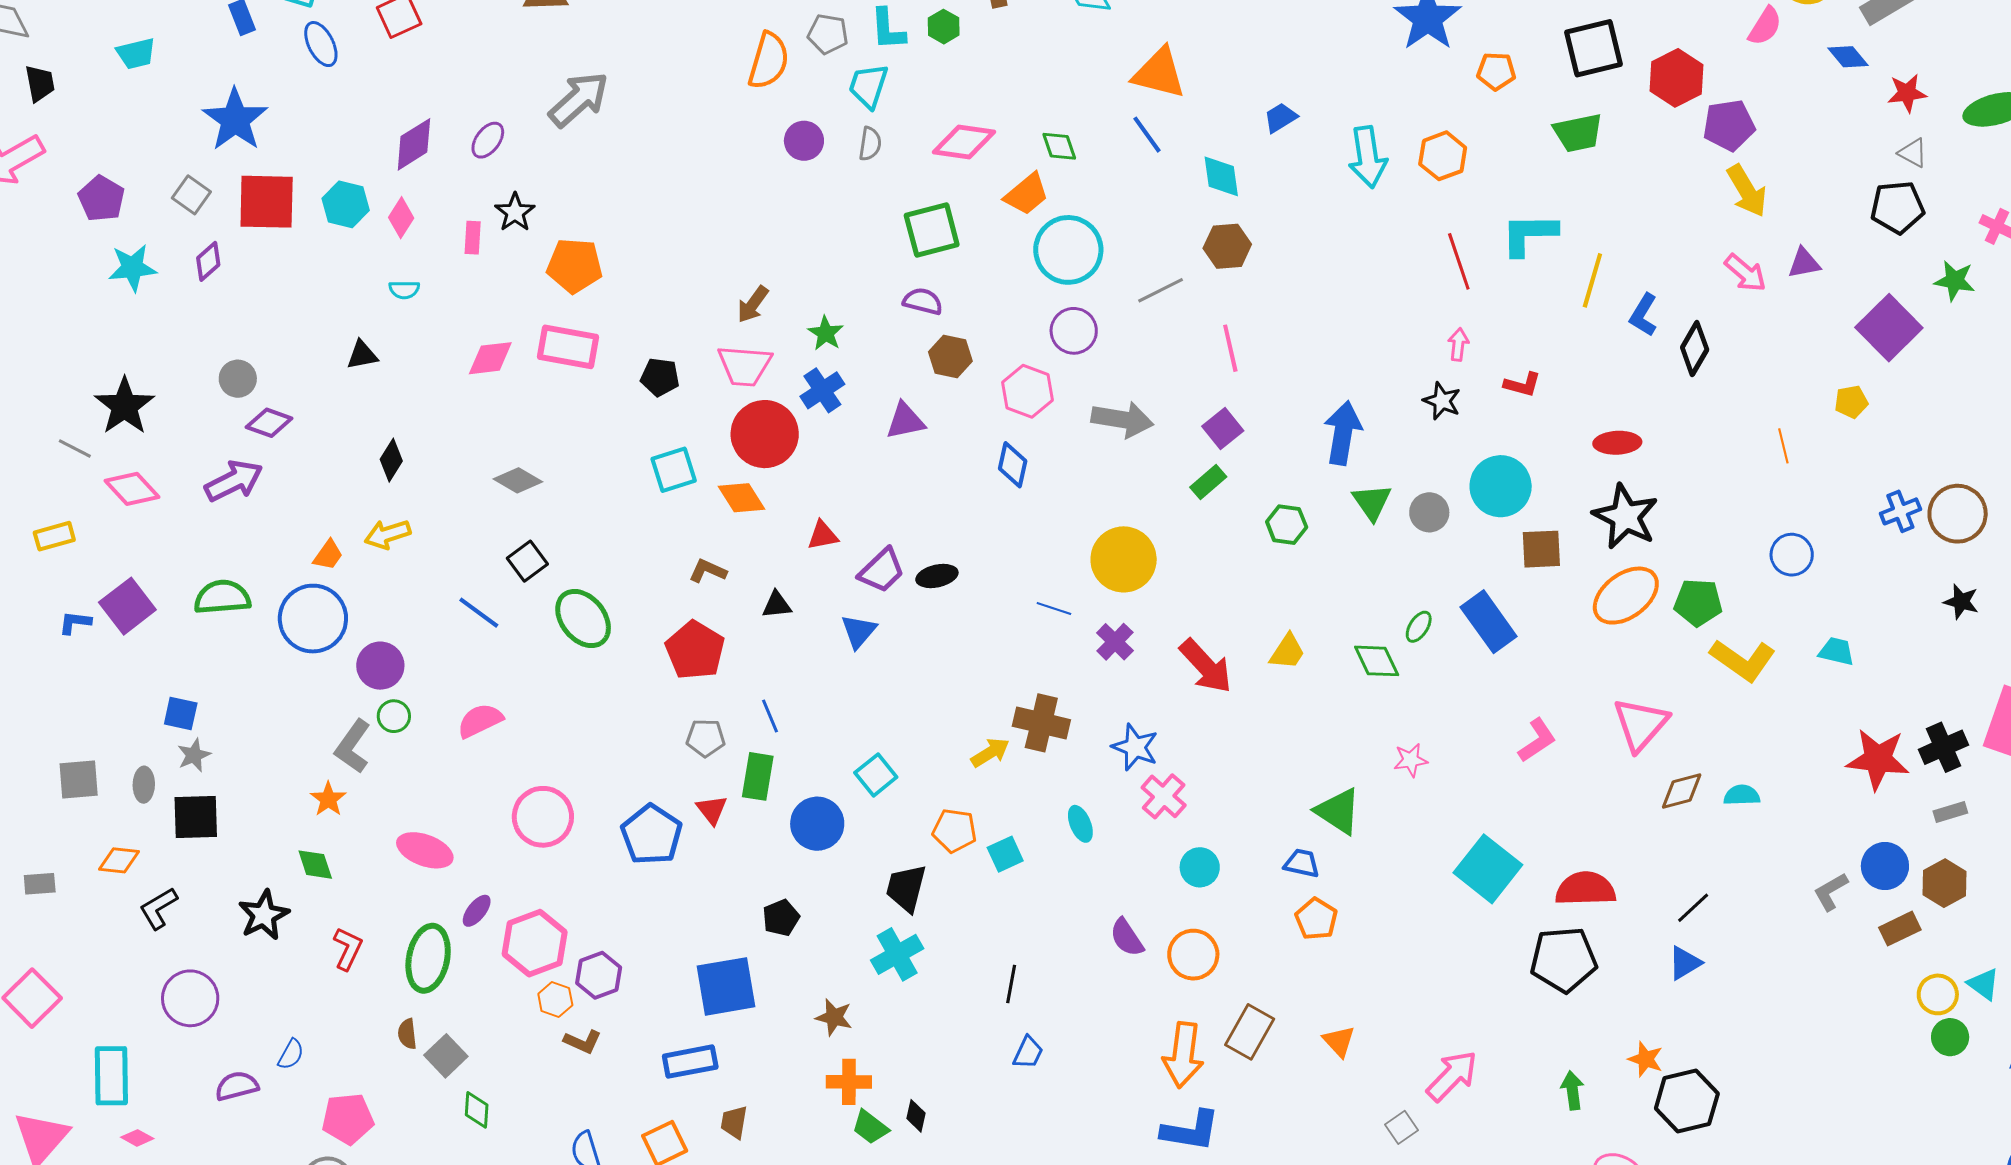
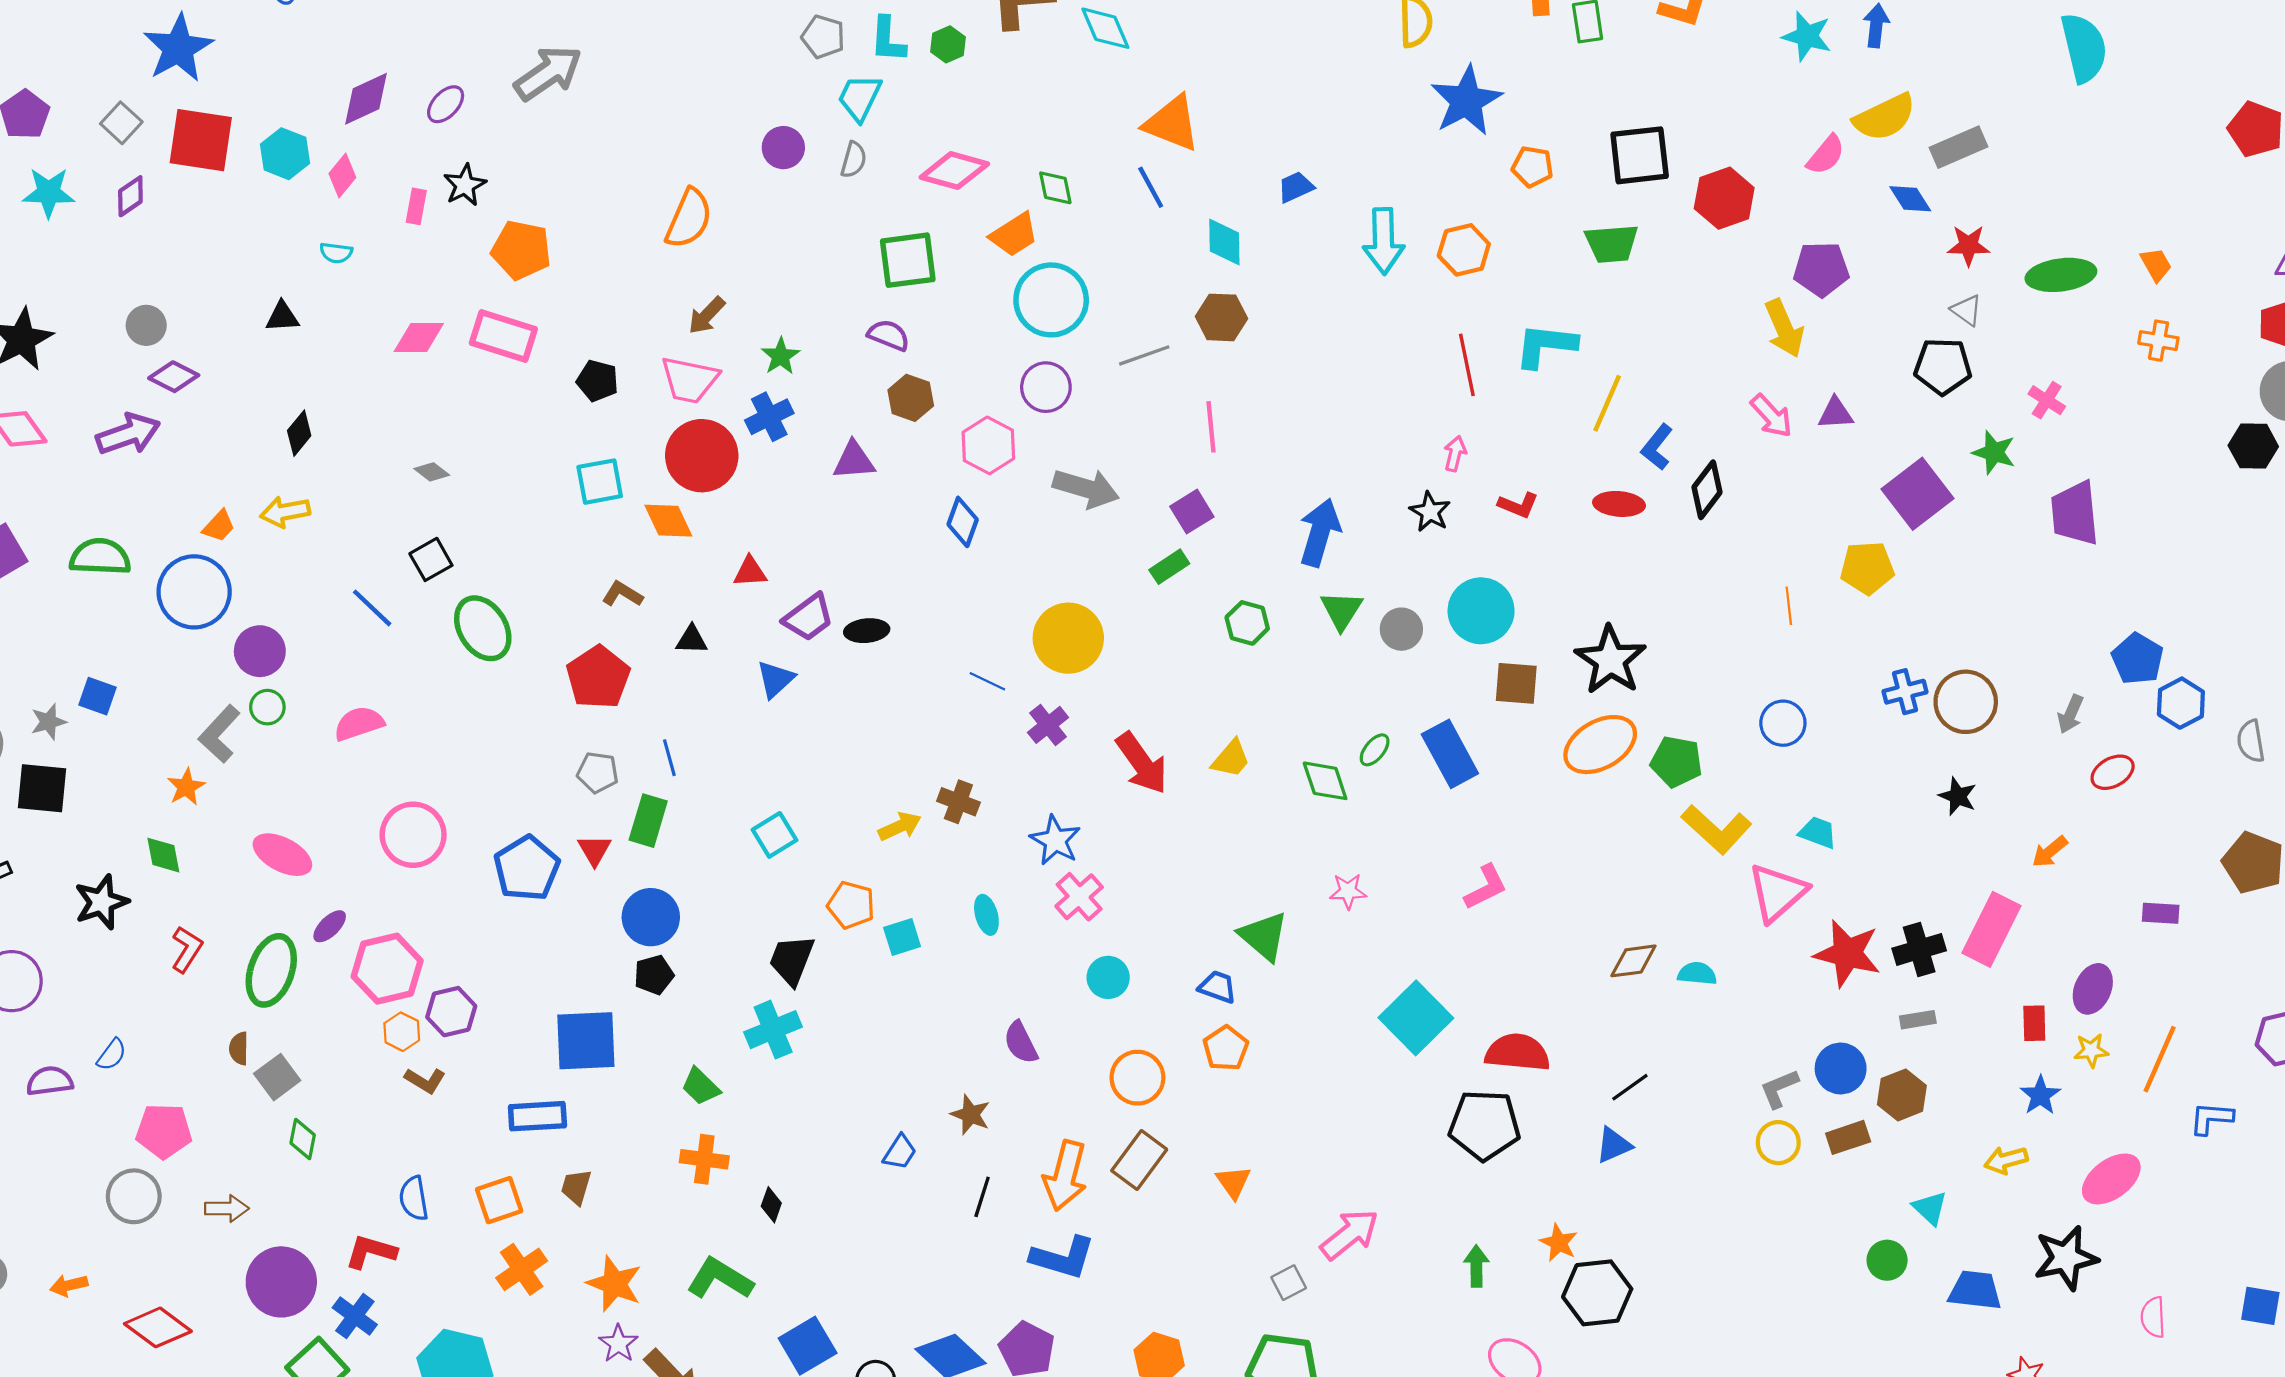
orange semicircle: (769, 61) -> (689, 219), moved
purple pentagon: (1729, 125) -> (1821, 269), moved
yellow pentagon: (1851, 402) -> (1867, 568), size x1.5
red ellipse: (1617, 443) -> (1619, 504), moved
gray diamond: (518, 480) -> (432, 472), size x0.7
blue square: (181, 713) -> (97, 696), moved
brown cross: (1041, 723) -> (958, 802), size x0.7
pink triangle: (1641, 724) -> (1777, 893), moved
blue circle: (817, 824) -> (651, 917), moved
orange circle: (1193, 955) -> (1137, 1078), moved
black line: (1011, 984) -> (982, 1197), moved
yellow circle: (1938, 994) -> (1778, 1143), moved
brown star: (834, 1017) -> (970, 1115), moved
green trapezoid: (870, 1127) -> (701, 1086), moved

